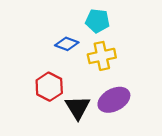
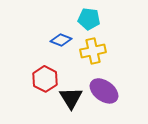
purple ellipse: (114, 100) -> (104, 91), turned 64

